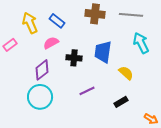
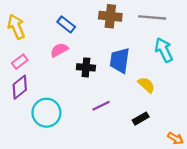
yellow arrow: (30, 23) -> (16, 27), moved
pink rectangle: (10, 45) -> (20, 62), moved
purple diamond: (42, 70) -> (20, 87), moved

